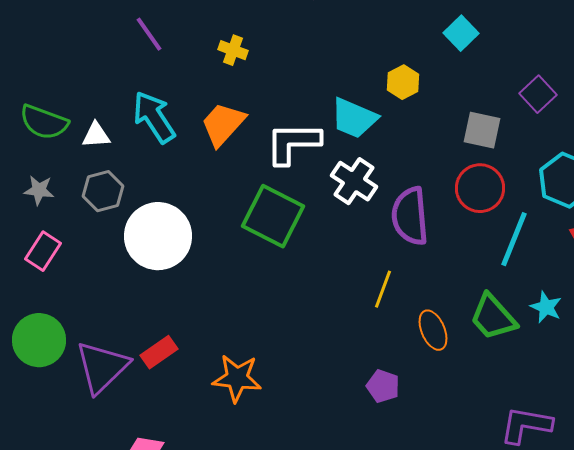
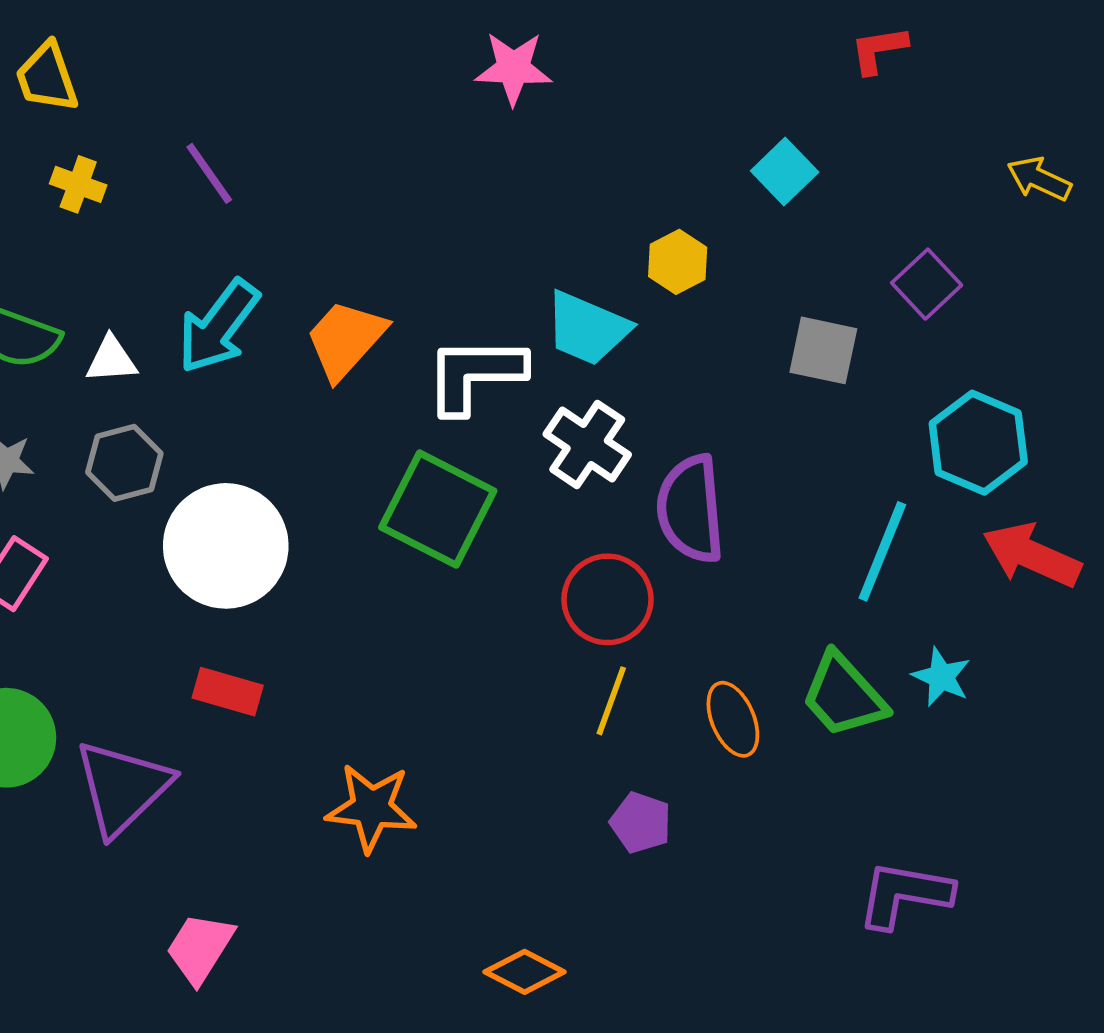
yellow cross: (233, 50) -> (78, 184), moved
cyan arrow: (154, 117) -> (218, 326), turned -110
red circle: (480, 188) -> (608, 599), moved
yellow line: (383, 289) -> (611, 701), moved
red rectangle: (159, 352) -> (228, 692), moved, turned 51

